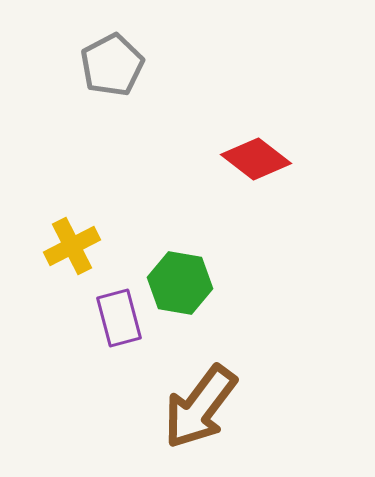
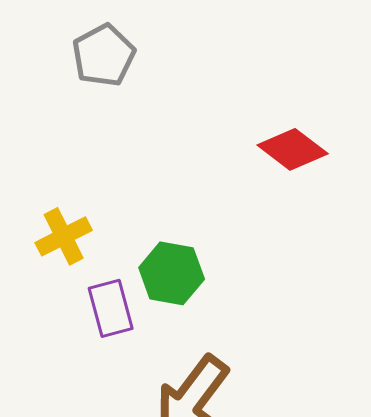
red diamond: (256, 159) -> (293, 149), moved

